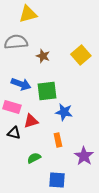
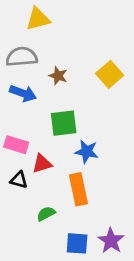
blue arrow: (21, 84) -> (23, 93), moved
orange rectangle: (58, 140) -> (78, 189), size x1.6
purple star: (84, 156) -> (111, 241), moved

